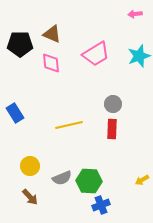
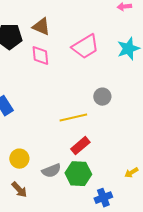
yellow line: (69, 125) -> (73, 118), moved
red rectangle: (112, 129) -> (80, 146), moved, turned 48
blue cross: (101, 205) -> (103, 198), moved

